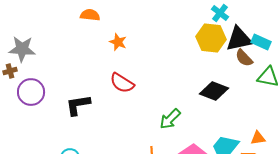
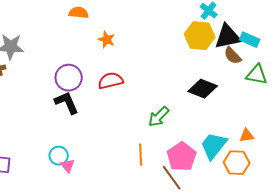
red semicircle: (122, 83) -> (111, 81), turned 135
purple circle: (31, 92) -> (69, 78), moved
black L-shape: (78, 105) -> (67, 103), turned 76

